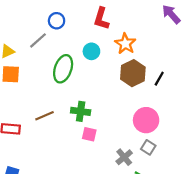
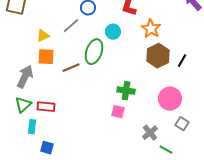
cyan circle: (91, 51) -> (113, 32), moved
green cross: (81, 111) -> (126, 91), moved
brown line: (45, 116) -> (71, 68), moved
gray square: (148, 147) -> (182, 124), moved

